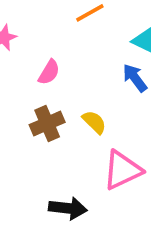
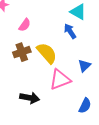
yellow semicircle: (94, 122) -> (47, 53), size x1.6

